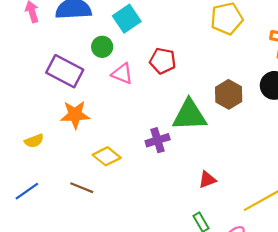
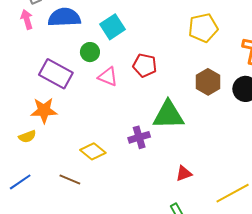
brown hexagon: (229, 94) -> (208, 82), moved
orange star: (75, 115) -> (44, 110), moved

